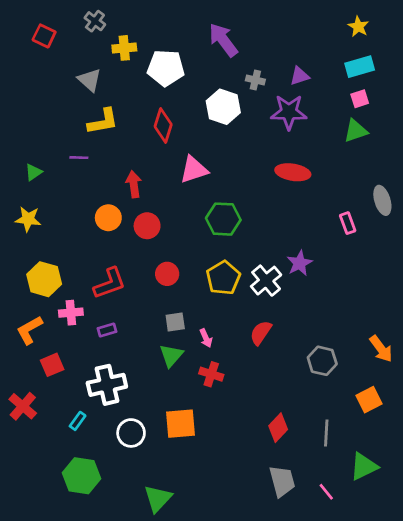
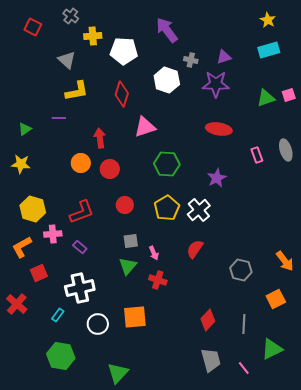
pink square: (360, 99) -> (289, 95), moved
pink rectangle: (348, 223) -> (257, 155), moved
purple star: (299, 263) -> (217, 178), moved
purple rectangle: (107, 330) -> (80, 247), turned 56

